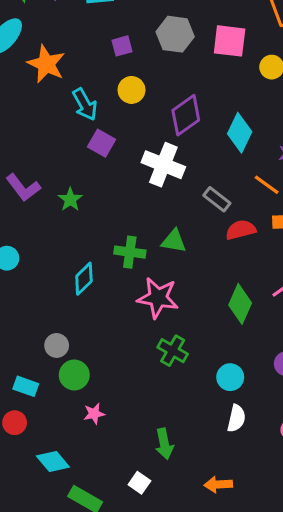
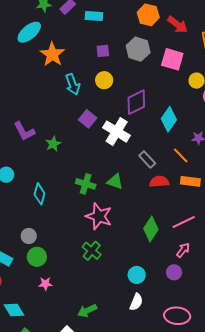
purple square: (102, 143) -> (88, 119), moved
cyan diamond: (84, 279) -> (40, 194), moved, turned -40
green cross: (173, 351) -> (92, 251), moved
green arrow: (164, 444) -> (87, 311), turned 66

